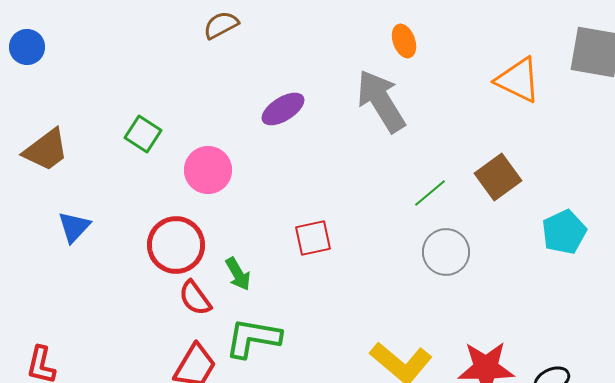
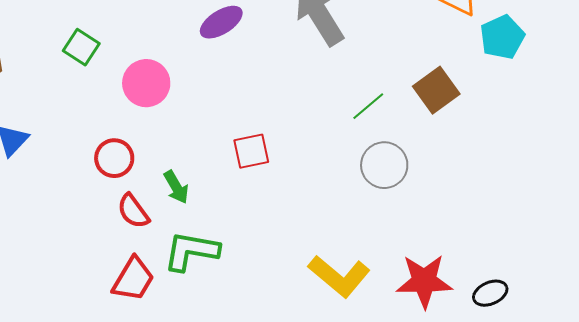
cyan pentagon: (564, 232) -> (502, 37), moved
red circle: (176, 245) -> (114, 158), size x0.7

